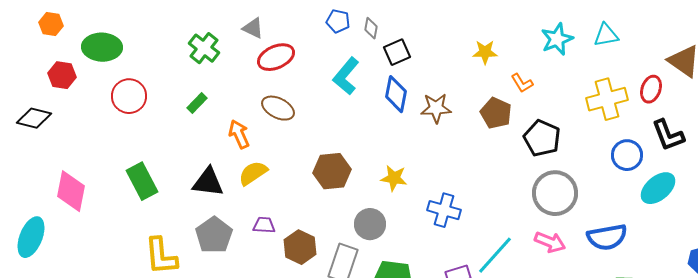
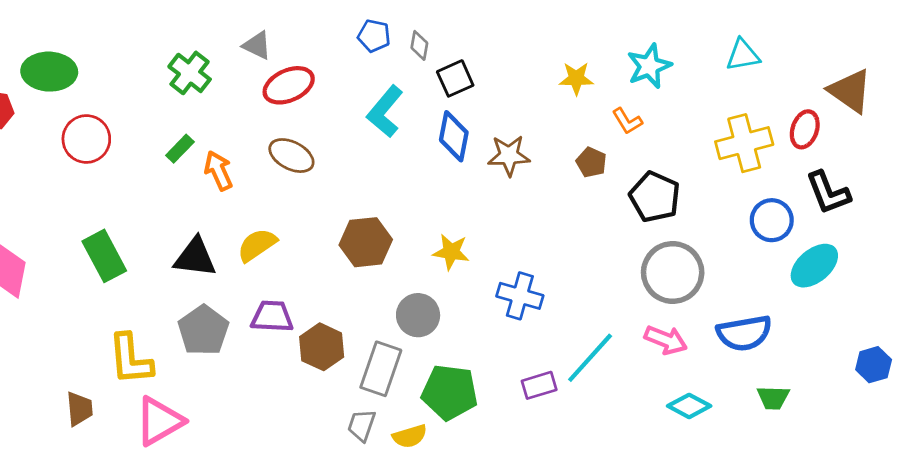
cyan star: (557, 39) -> (649, 66), moved
brown pentagon: (496, 113) -> (591, 162), size x0.7
orange arrow: (239, 134) -> (218, 171), moved
purple trapezoid: (264, 225) -> (272, 317), size x1.4

